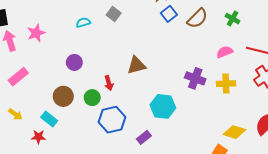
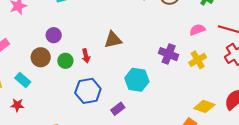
yellow cross: (226, 84) -> (198, 60), turned -30
brown circle: (63, 96) -> (41, 57), moved
green circle: (92, 98) -> (65, 61), moved
cyan rectangle: (49, 119) -> (23, 80), moved

